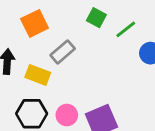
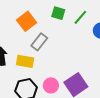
orange square: (35, 23) -> (27, 21), moved

